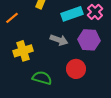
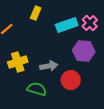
gray arrow: (59, 40) -> (49, 66), moved, turned -30

